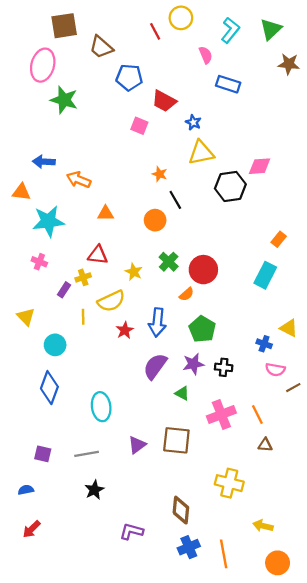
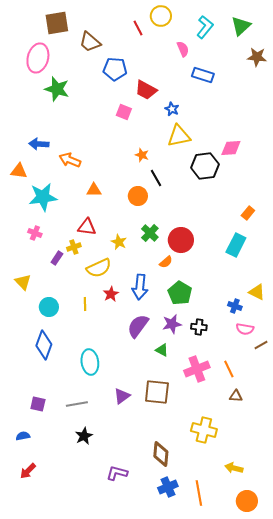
yellow line: (83, 317) -> (85, 304), moved

